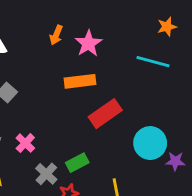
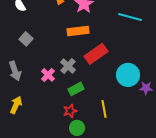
pink cross: (25, 143) -> (48, 75), moved
gray cross: (46, 174) -> (68, 66), moved

